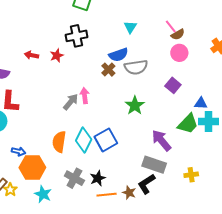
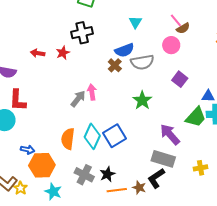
pink circle: (179, 53) -> (171, 45), moved

